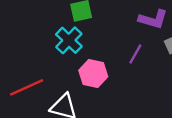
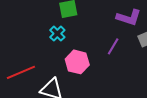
cyan cross: (69, 40) -> (57, 34), size x0.7

